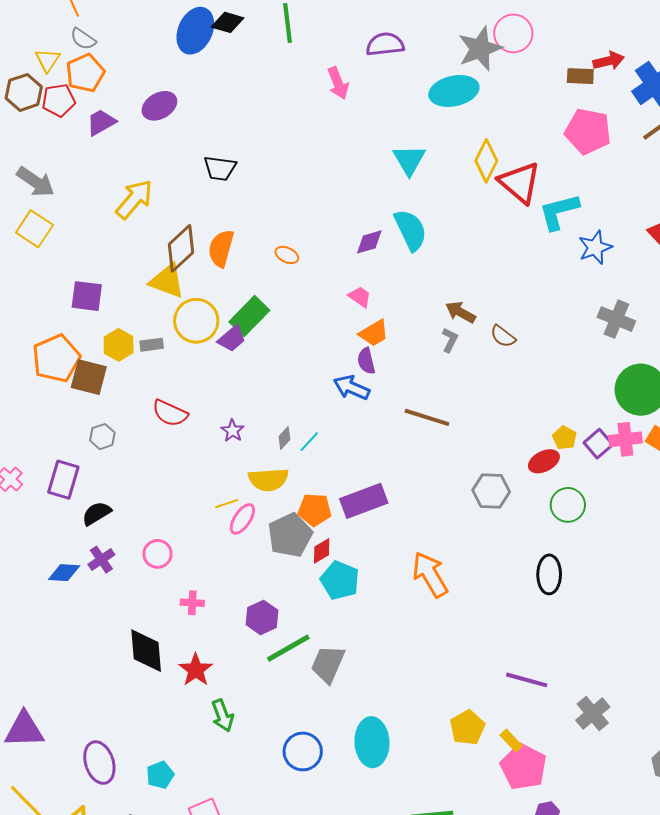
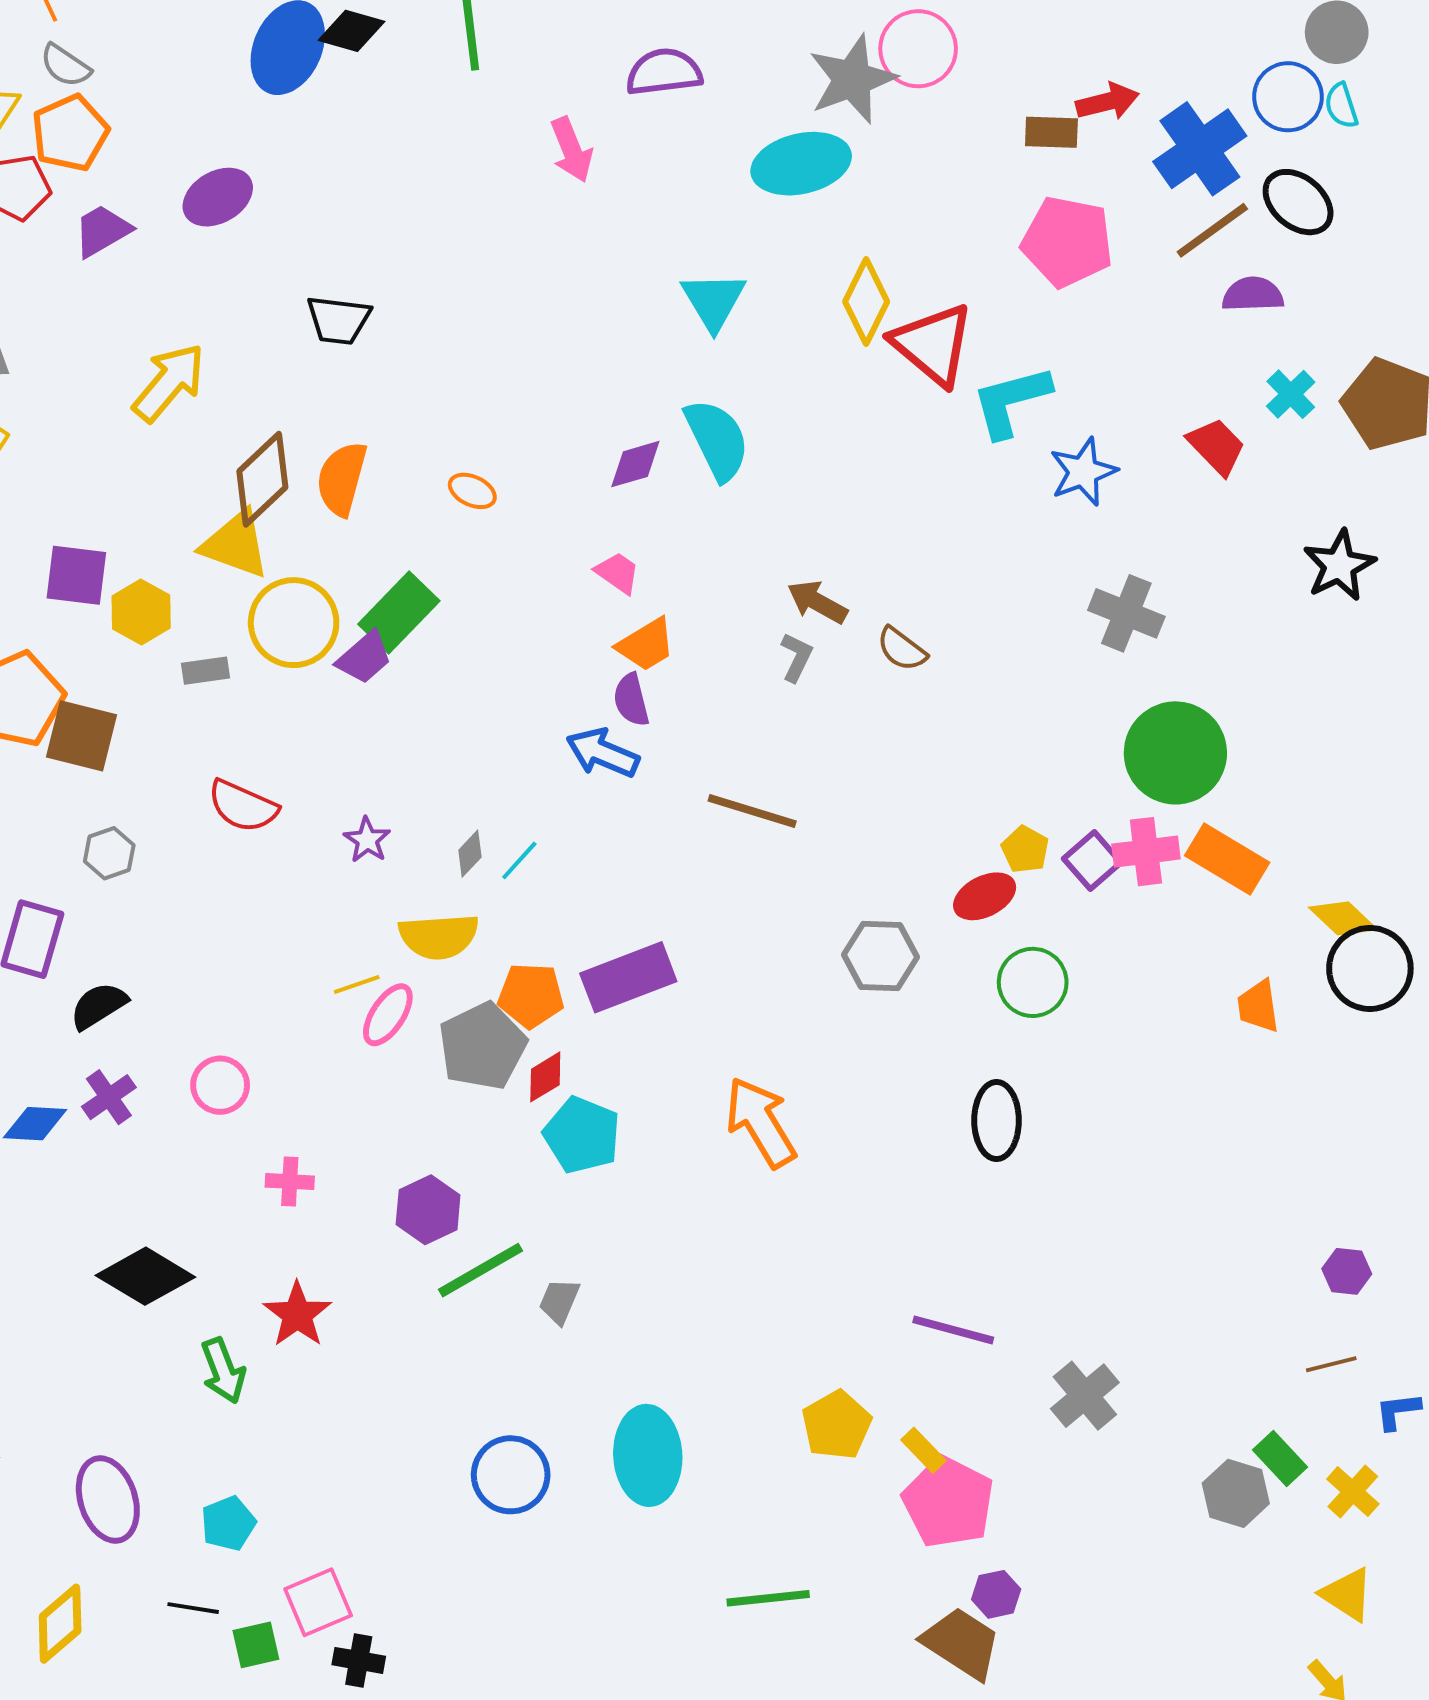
yellow hexagon: (119, 345) -> (141, 612), moved
black diamond: (146, 651) -> (145, 1276), moved, turned -54
gray trapezoid: (328, 664) -> (559, 1301), size x0.6
green arrow: (223, 716) -> (223, 1371), moved

